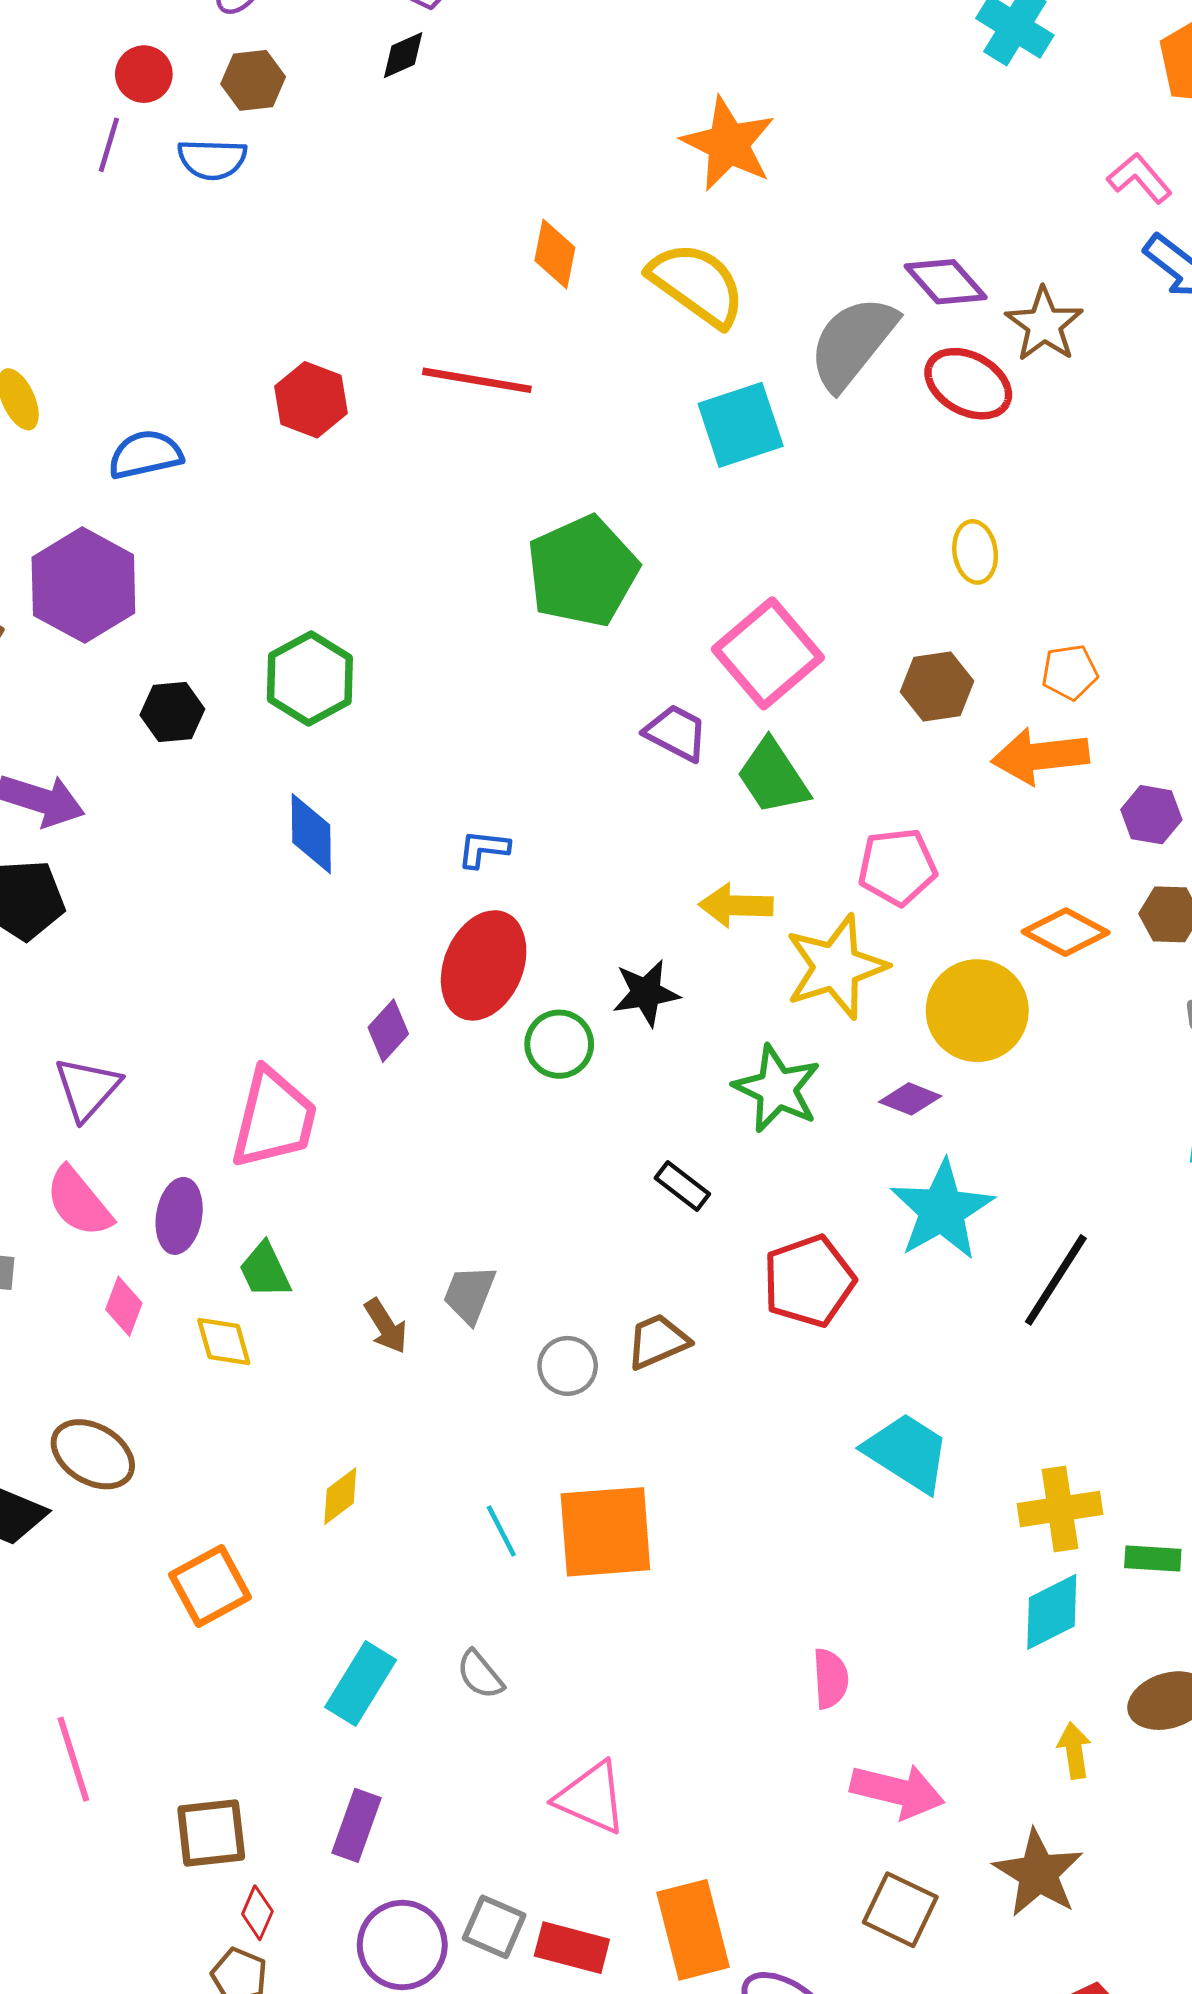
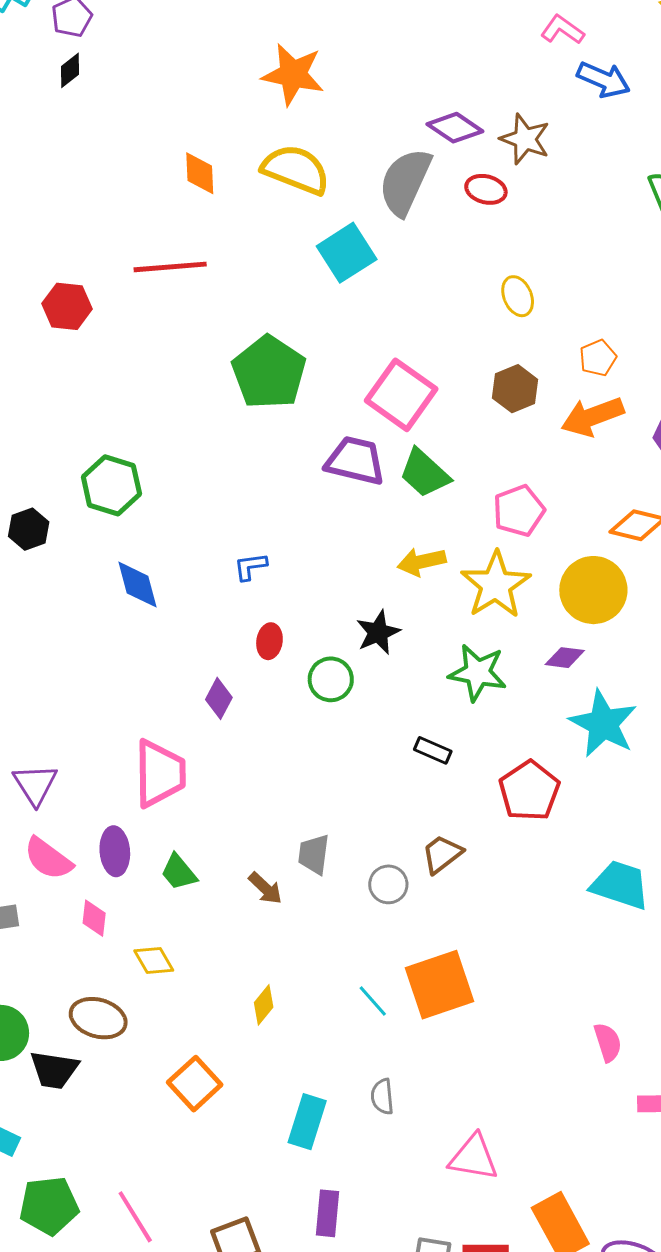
red ellipse: (968, 384) -> (486, 189), size x0.7
purple trapezoid: (676, 733) -> (355, 461), size x1.4
red ellipse: (484, 965) -> (269, 641), size x0.5
yellow diamond: (224, 1342) -> (154, 960), moved
gray semicircle: (480, 1675) -> (382, 1097), turned 48

